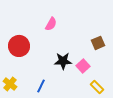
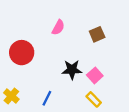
brown square: (98, 43) -> (97, 34), moved
yellow rectangle: (97, 87) -> (94, 99), moved

